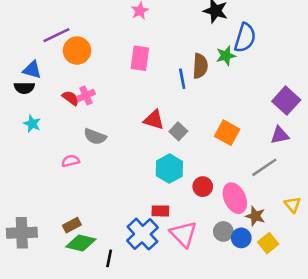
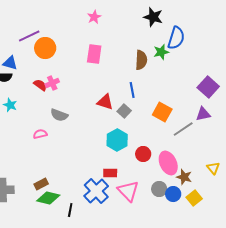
blue line: (182, 79) -> (132, 90), moved
gray line: (264, 167) -> (183, 129), moved

